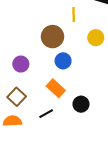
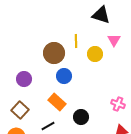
yellow line: (74, 14) -> (76, 41), moved

